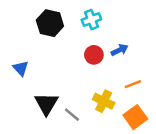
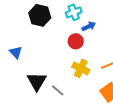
blue arrow: (119, 50) -> (89, 26), moved
yellow cross: (104, 101) -> (81, 68), moved

